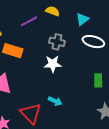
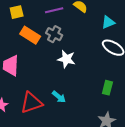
gray cross: (57, 42) -> (54, 34), moved
red triangle: (31, 113) -> (31, 103), turned 40

